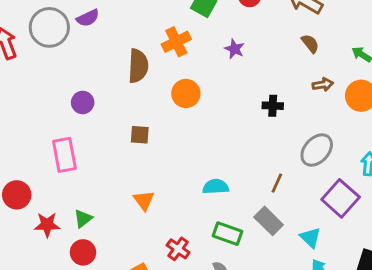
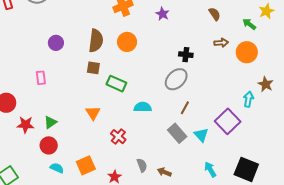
brown semicircle: (138, 66) -> (96, 41), moved
gray ellipse: (317, 150) -> (176, 79), moved
pink rectangle: (64, 155) -> (41, 78), size x0.6
green rectangle: (228, 234) -> (116, 84), moved
cyan triangle: (310, 238) -> (201, 135), moved
red cross: (178, 249) -> (118, 137), moved

